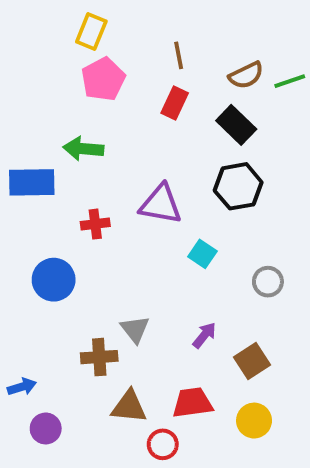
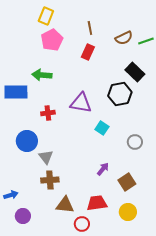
black rectangle: (236, 125) -> (135, 72), moved
gray triangle: (135, 329) -> (46, 157), moved

